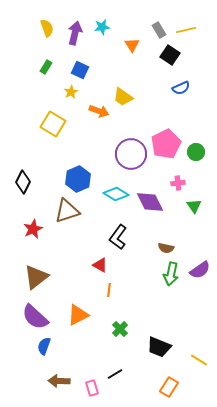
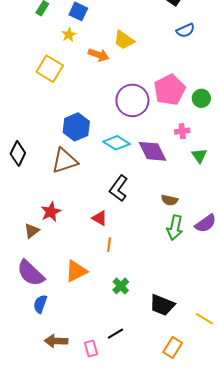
black diamond: (23, 182) -> (18, 153), moved
red star: (33, 229) -> (51, 212), moved
brown triangle: (36, 277) -> (32, 231), size x0.6

